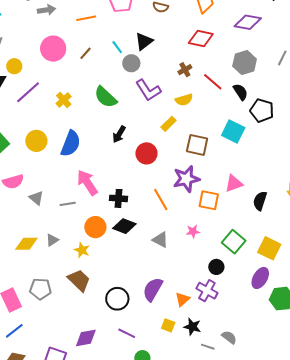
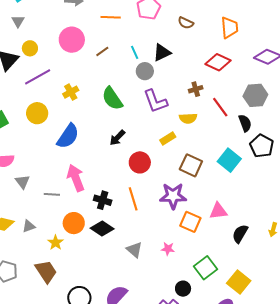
yellow circle: (36, 141) -> (37, 113), moved
orange line: (161, 200) -> (133, 199), moved

